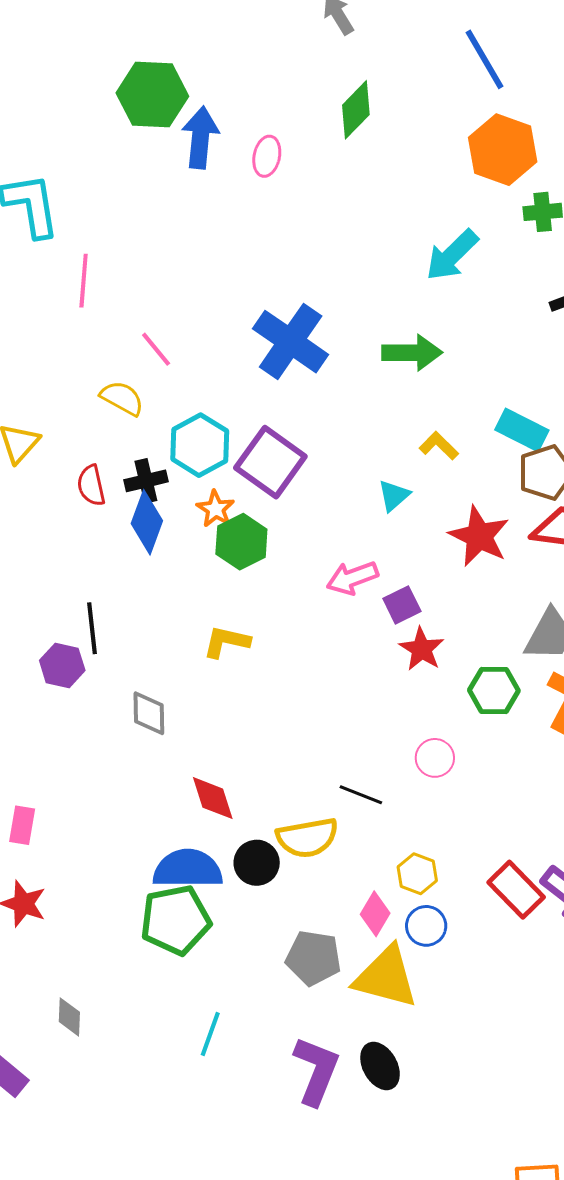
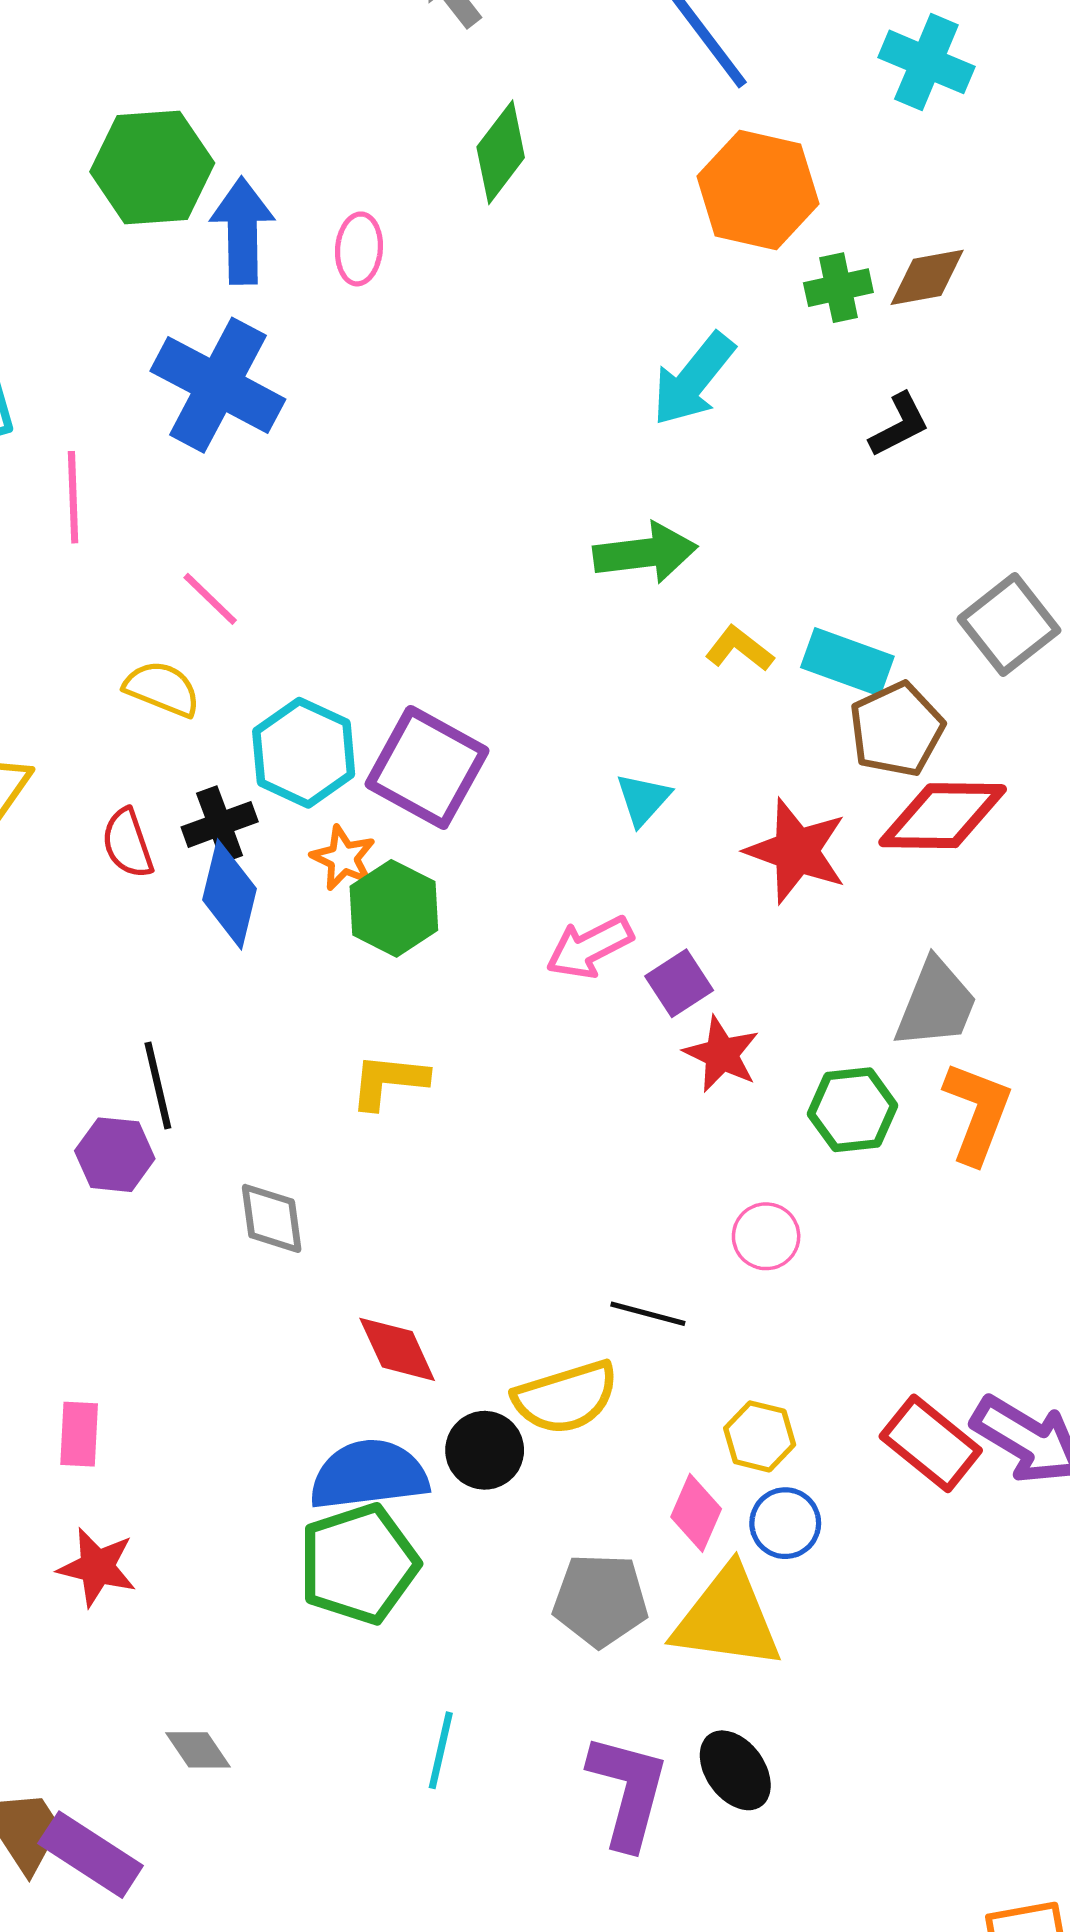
blue cross: (291, 342) -> (218, 385), moved
yellow L-shape: (439, 446) -> (739, 649), moved
gray diamond: (69, 1017) -> (198, 1750), turned -30

